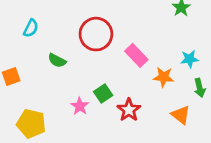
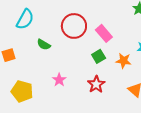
cyan semicircle: (31, 28) -> (25, 19), size x1.5
pink rectangle: (136, 55) -> (104, 33), moved
green square: (103, 93) -> (99, 56), moved

